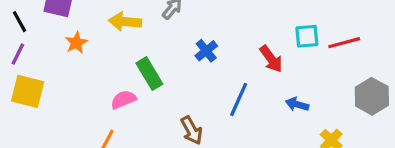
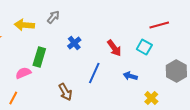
cyan square: (307, 36) -> (144, 47), moved, turned 35
red line: (344, 43) -> (159, 25), moved
green rectangle: (149, 74) -> (39, 57), turned 48

